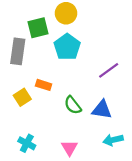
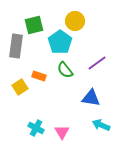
yellow circle: (66, 13) -> (75, 21), moved
green semicircle: (73, 105) -> (65, 70), moved
cyan arrow: (113, 140) -> (101, 125), turned 36
cyan cross: (27, 143) -> (36, 128), moved

